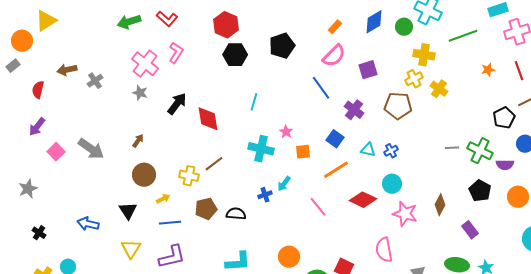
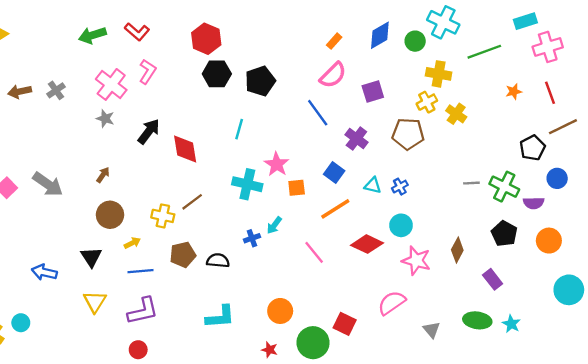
black pentagon: (282, 46) -> (260, 81), moved
gray cross: (95, 81) -> (56, 90), moved
pink star: (286, 132) -> (277, 164), size x1.5
pink semicircle: (384, 250) -> (392, 303), turned 65

